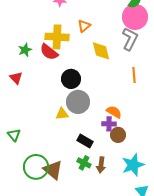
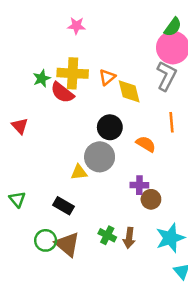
orange triangle: (84, 26) -> (107, 77), moved
green star: (25, 50) -> (42, 78), moved
black circle: (71, 79) -> (110, 127), moved
orange semicircle: (114, 112) -> (146, 144), moved
black rectangle: (85, 141) -> (64, 206), moved
green circle: (36, 167) -> (46, 240), size x0.7

